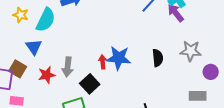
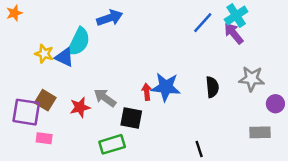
yellow star: (21, 15) -> (44, 54), moved
blue triangle: (34, 47) -> (64, 57), moved, turned -30
gray arrow: (68, 67) -> (105, 98), turned 120
black square: (90, 84) -> (131, 118), turned -36

